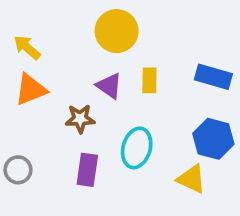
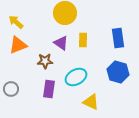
blue rectangle: (213, 77) -> (118, 38), turned 66
cyan ellipse: (137, 148) -> (76, 77), turned 45
yellow triangle: (191, 179) -> (91, 102), moved

